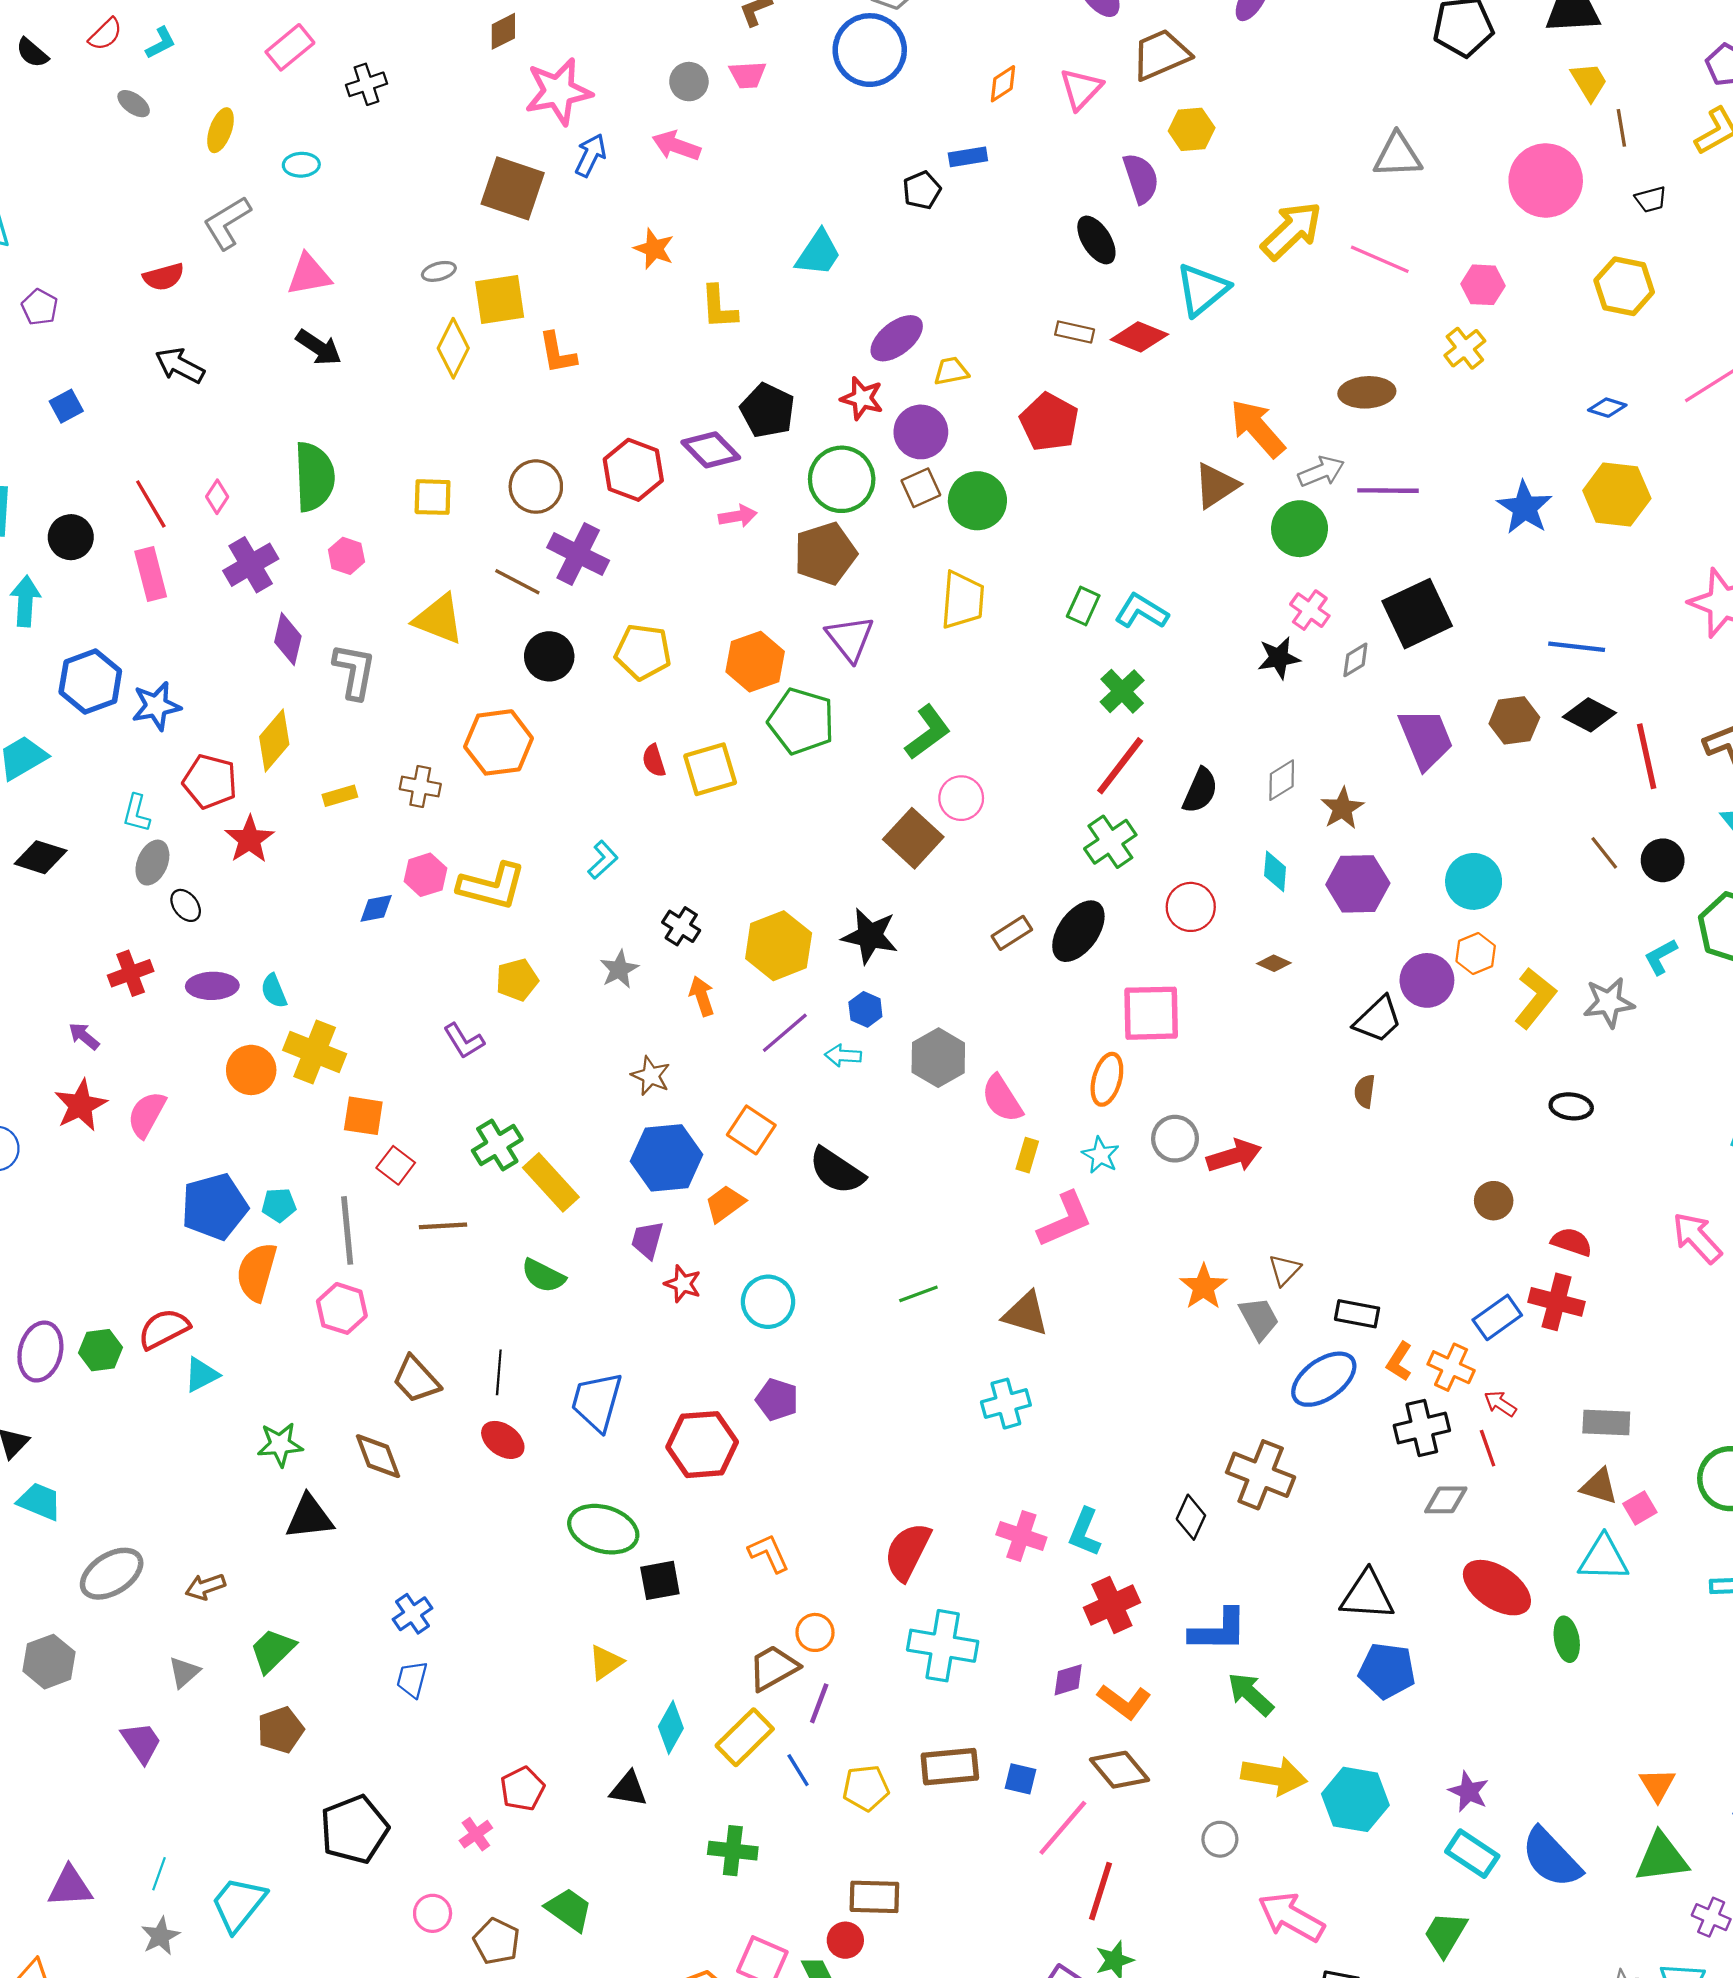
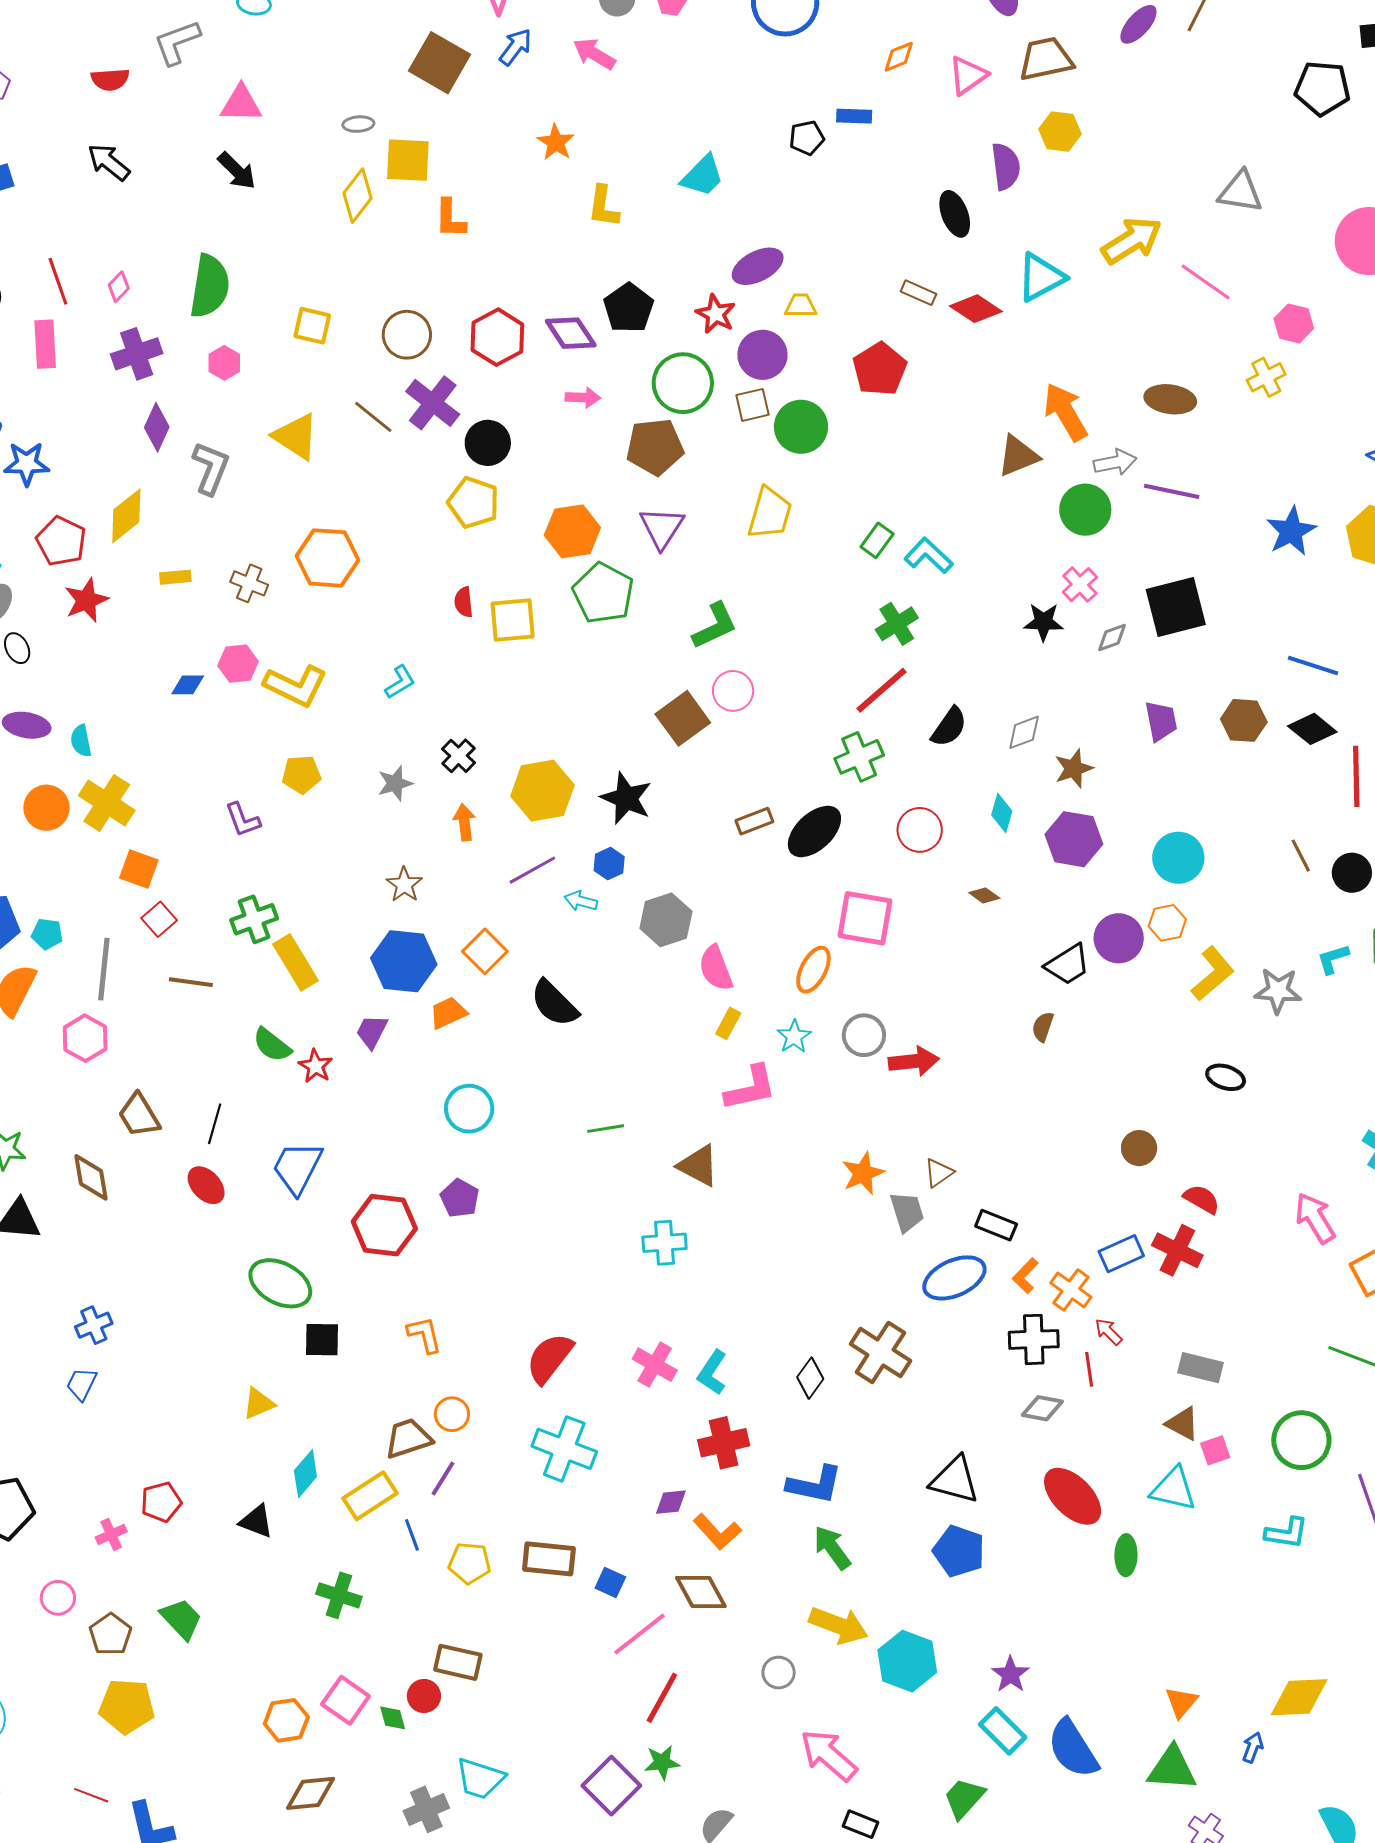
black circle: (549, 656) -> (488, 443), moved
purple trapezoid: (1426, 739) -> (1161, 721), size x0.7
red star: (683, 1284) -> (315, 1066), moved

